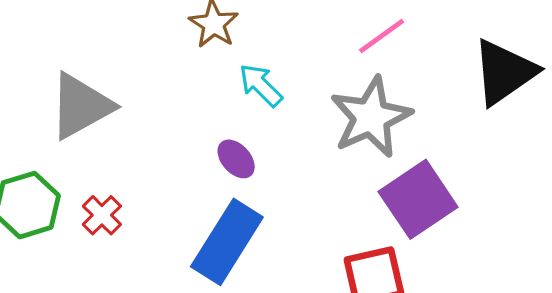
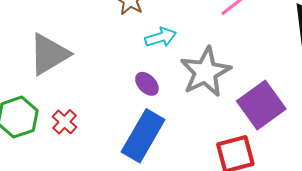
cyan arrow: (261, 85) -> (161, 37), turned 120
gray star: (371, 117) -> (205, 72), moved

